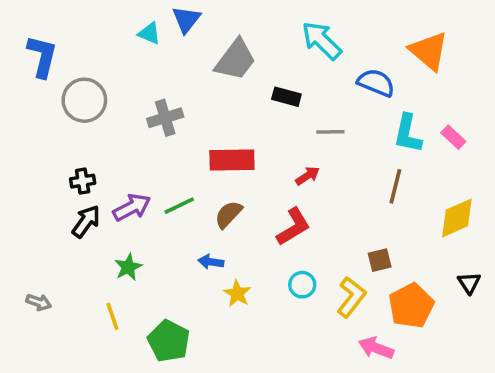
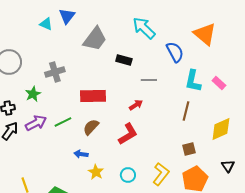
blue semicircle: (376, 83) -> (175, 52), turned 40
brown square: (380, 260) -> (189, 149), moved
green star: (128, 267) -> (33, 94), moved
cyan circle: (302, 285) -> (128, 175), moved

